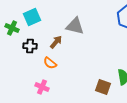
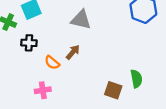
brown arrow: (56, 42) -> (73, 52), moved
pink cross: (42, 87) -> (43, 90), turned -32

